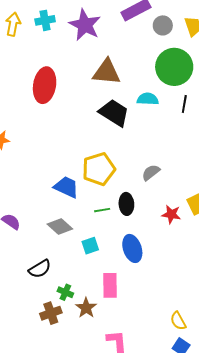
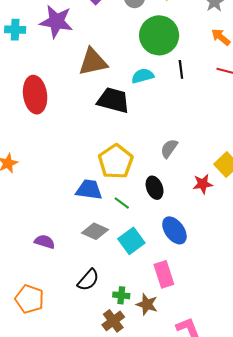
cyan cross: (45, 20) -> (15, 30), turned 30
green line: (102, 210) -> (122, 203), moved, turned 63
cyan square: (90, 246) -> (131, 241), size x1.4

